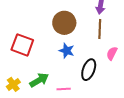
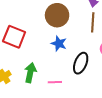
green arrow: (39, 80) -> (30, 73), turned -48

